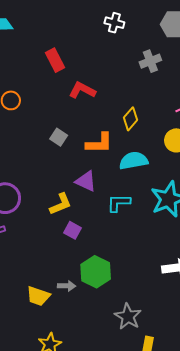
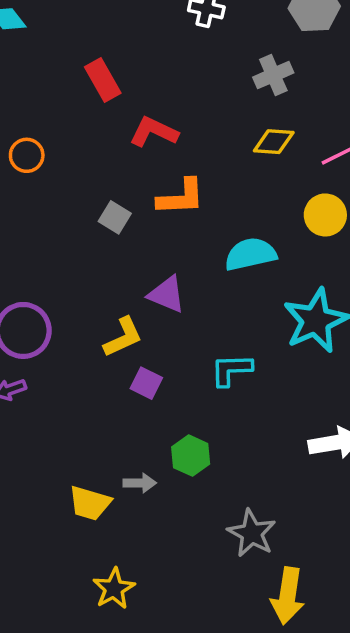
yellow diamond: (130, 119) -> (274, 142), moved, turned 55
orange L-shape: (99, 143) -> (181, 197), moved
cyan L-shape: (119, 203) -> (231, 370), moved
green hexagon: (96, 272) -> (191, 456), size x0.7

